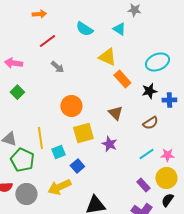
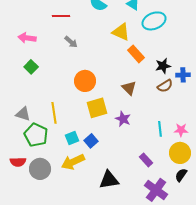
red line: (47, 41) -> (61, 16), turned 36
cyan ellipse: (157, 62) -> (154, 21), moved
brown semicircle: (150, 123) -> (165, 86), moved
cyan square: (58, 152) -> (72, 138), moved
cyan line: (146, 154) -> (160, 129), turned -63
purple rectangle: (143, 185) -> (146, 160), moved

